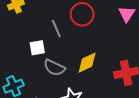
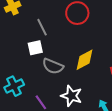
gray line: (56, 29) -> (42, 27), moved

